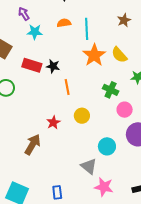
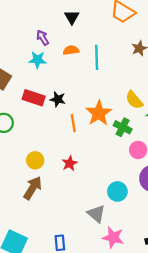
purple arrow: (24, 14) -> (43, 38), moved
orange star: (94, 55) -> (99, 113), moved
yellow semicircle: (119, 55) -> (134, 100), moved
yellow circle: (82, 116) -> (35, 160), moved
red star: (53, 122) -> (70, 163), moved

